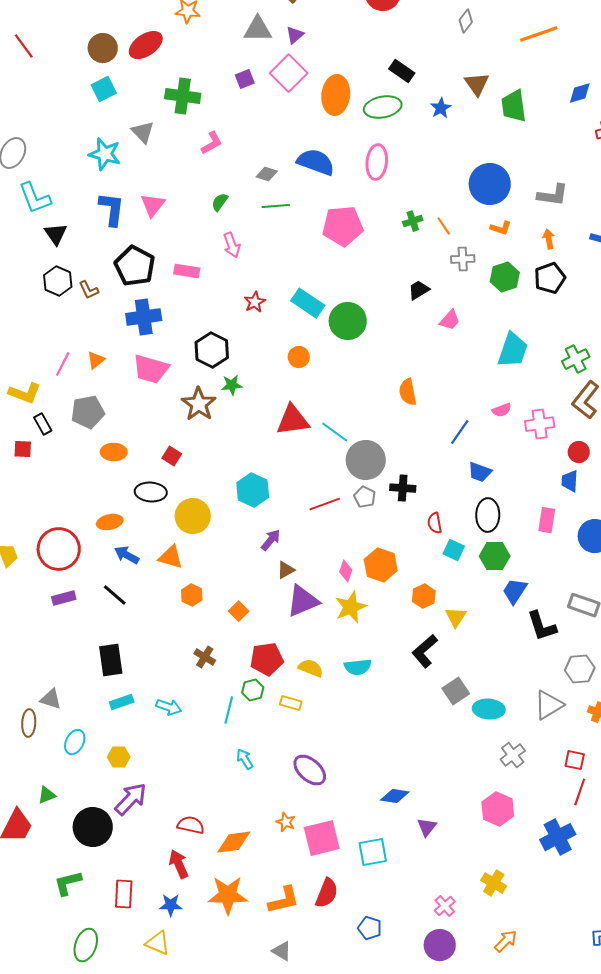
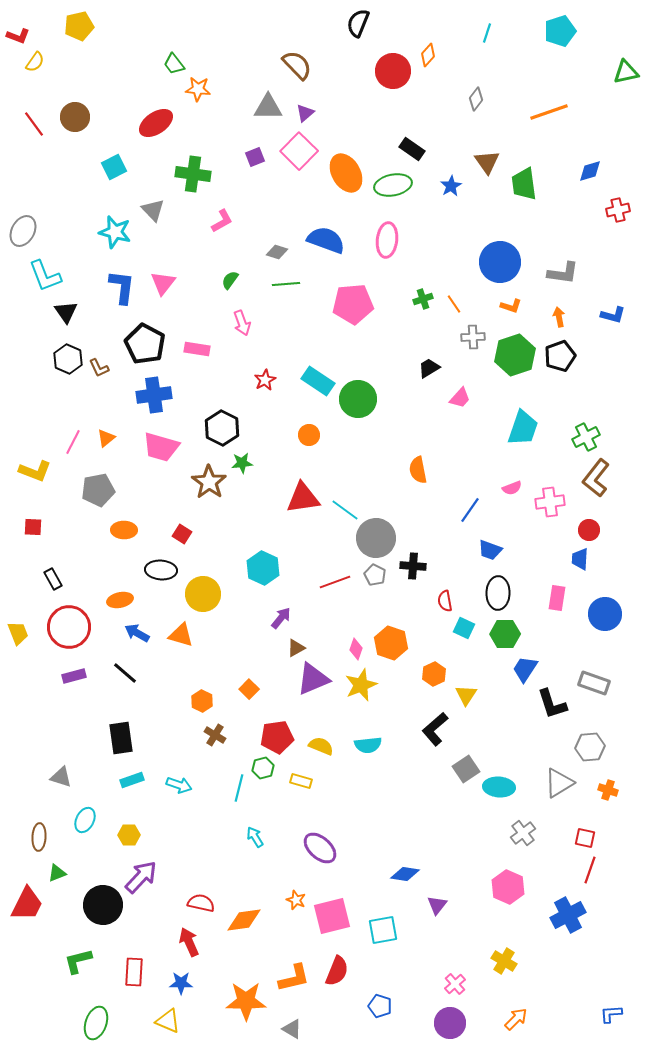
brown circle: (103, 48) -> (75, 117), moved
orange ellipse: (336, 95) -> (346, 173), turned -36
green hexagon: (505, 277) -> (515, 355), size x1.4
black rectangle: (43, 424) -> (53, 579), moved
orange hexagon: (192, 595) -> (202, 701), moved
brown ellipse: (29, 723) -> (39, 837), moved
orange star: (228, 895) -> (246, 1001), moved

